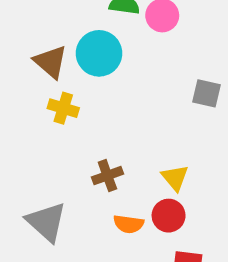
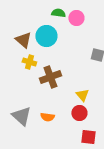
brown cross: (107, 176) -> (50, 77), moved, size x1.5
orange semicircle: (129, 224) -> (47, 117), moved

